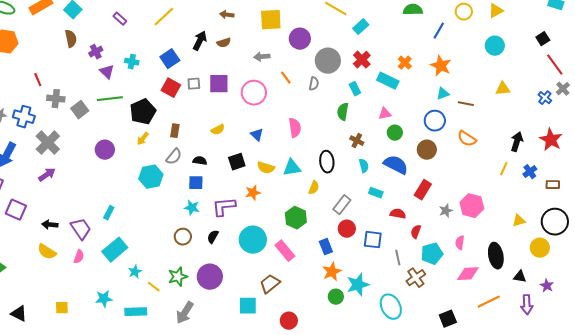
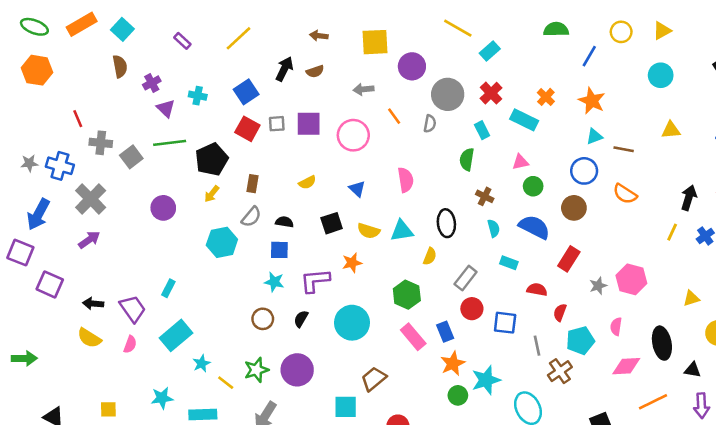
pink rectangle: (285, 251) -> (413, 337), moved

